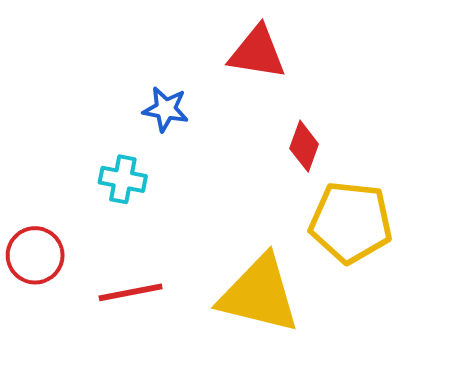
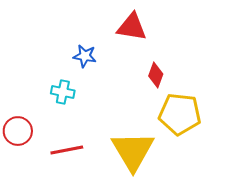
yellow triangle: (259, 294) -> (133, 151), turned 45

